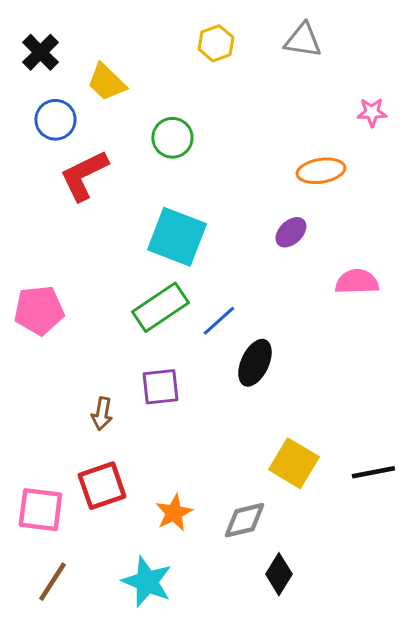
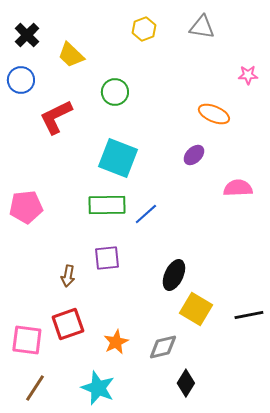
blue circle: (55, 120) -> (21, 80), moved
orange ellipse: (321, 171) -> (214, 114), turned 32
green rectangle: (160, 307) -> (107, 205), turned 33
black ellipse: (255, 363) -> (174, 275), moved

